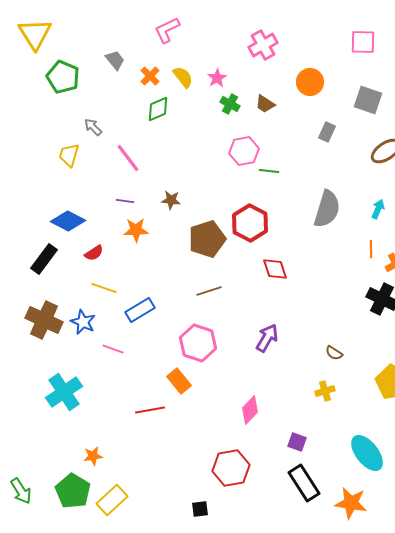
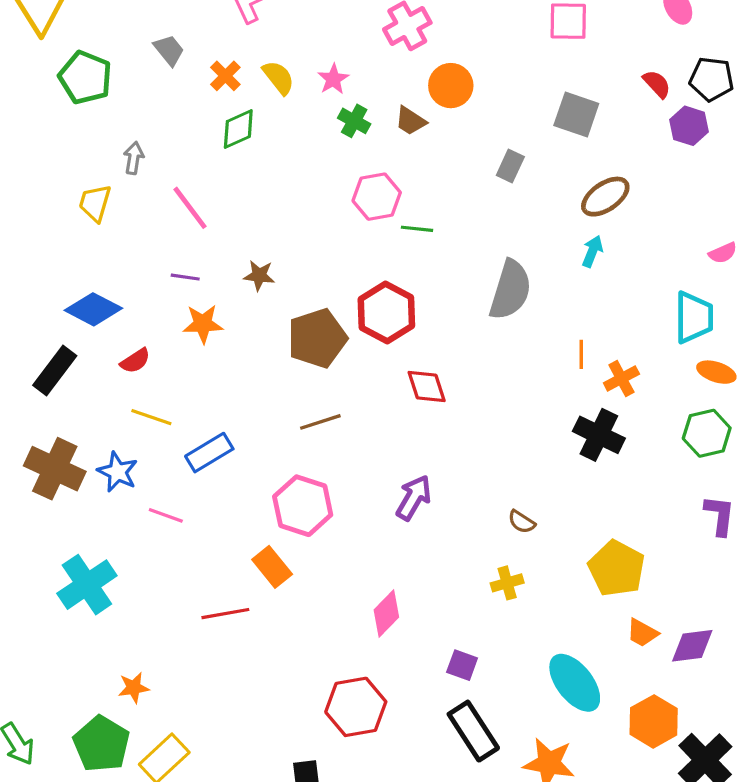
orange circle: (310, 82) -> (451, 86), moved
gray arrow: (93, 127) -> (134, 158), turned 54
cyan arrow: (378, 209) -> (592, 251), moved

